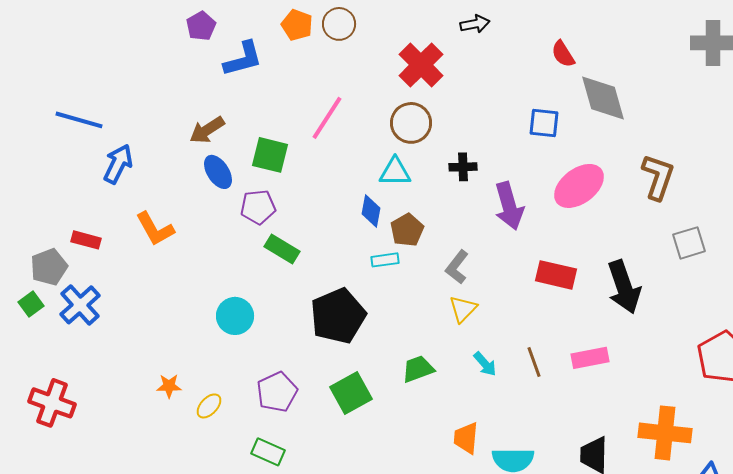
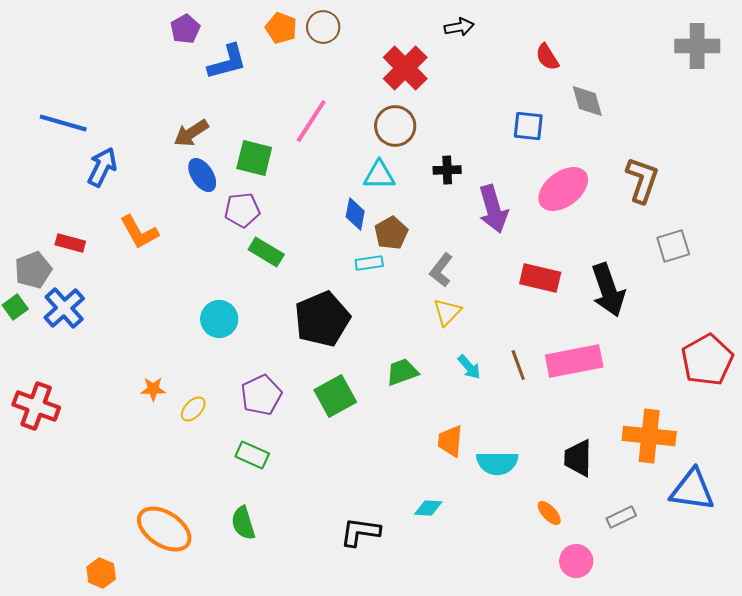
gray diamond: (603, 98) -> (587, 101), size x0.7
pink rectangle: (590, 358) -> (574, 361), size x1.5

